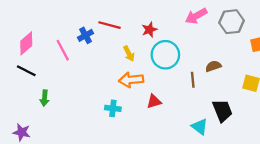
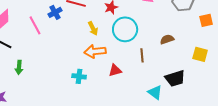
brown line: (193, 80) -> (142, 55), moved
black trapezoid: (222, 111) -> (175, 78), turned 95

